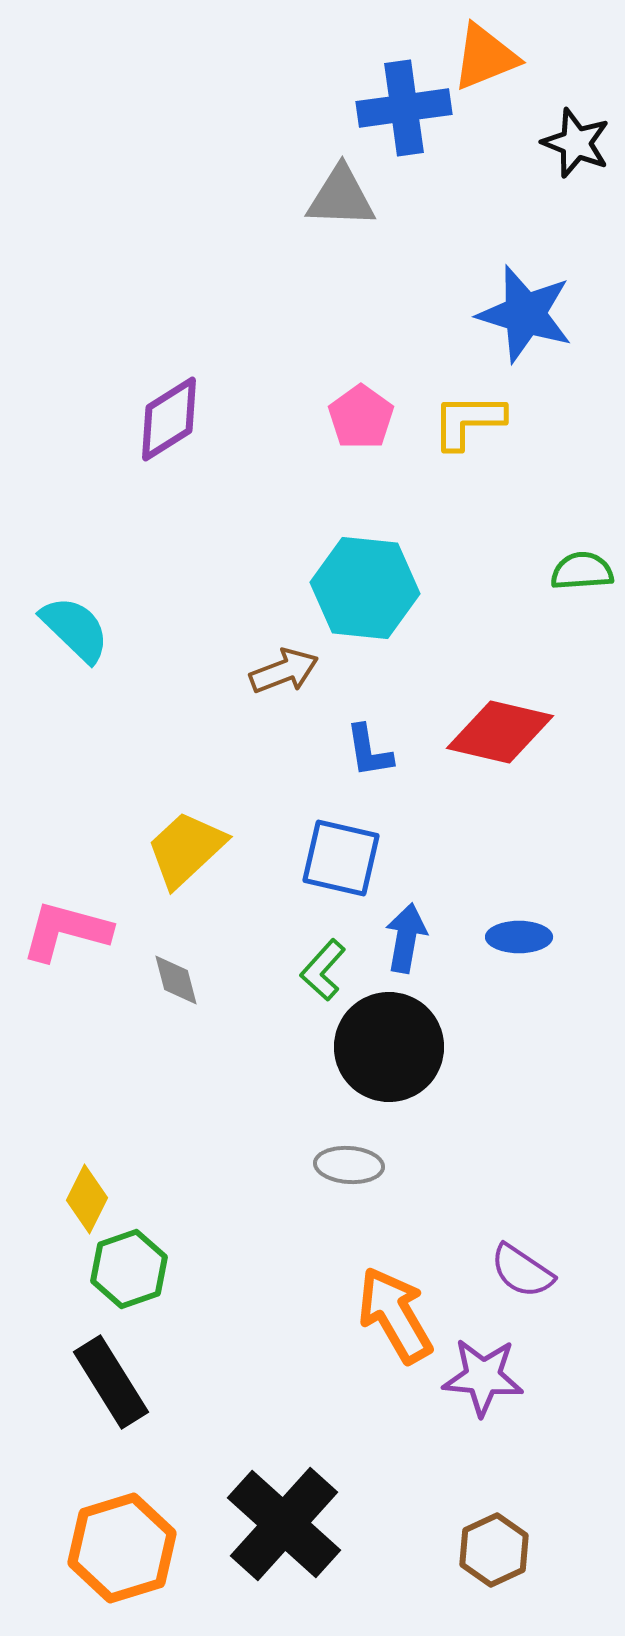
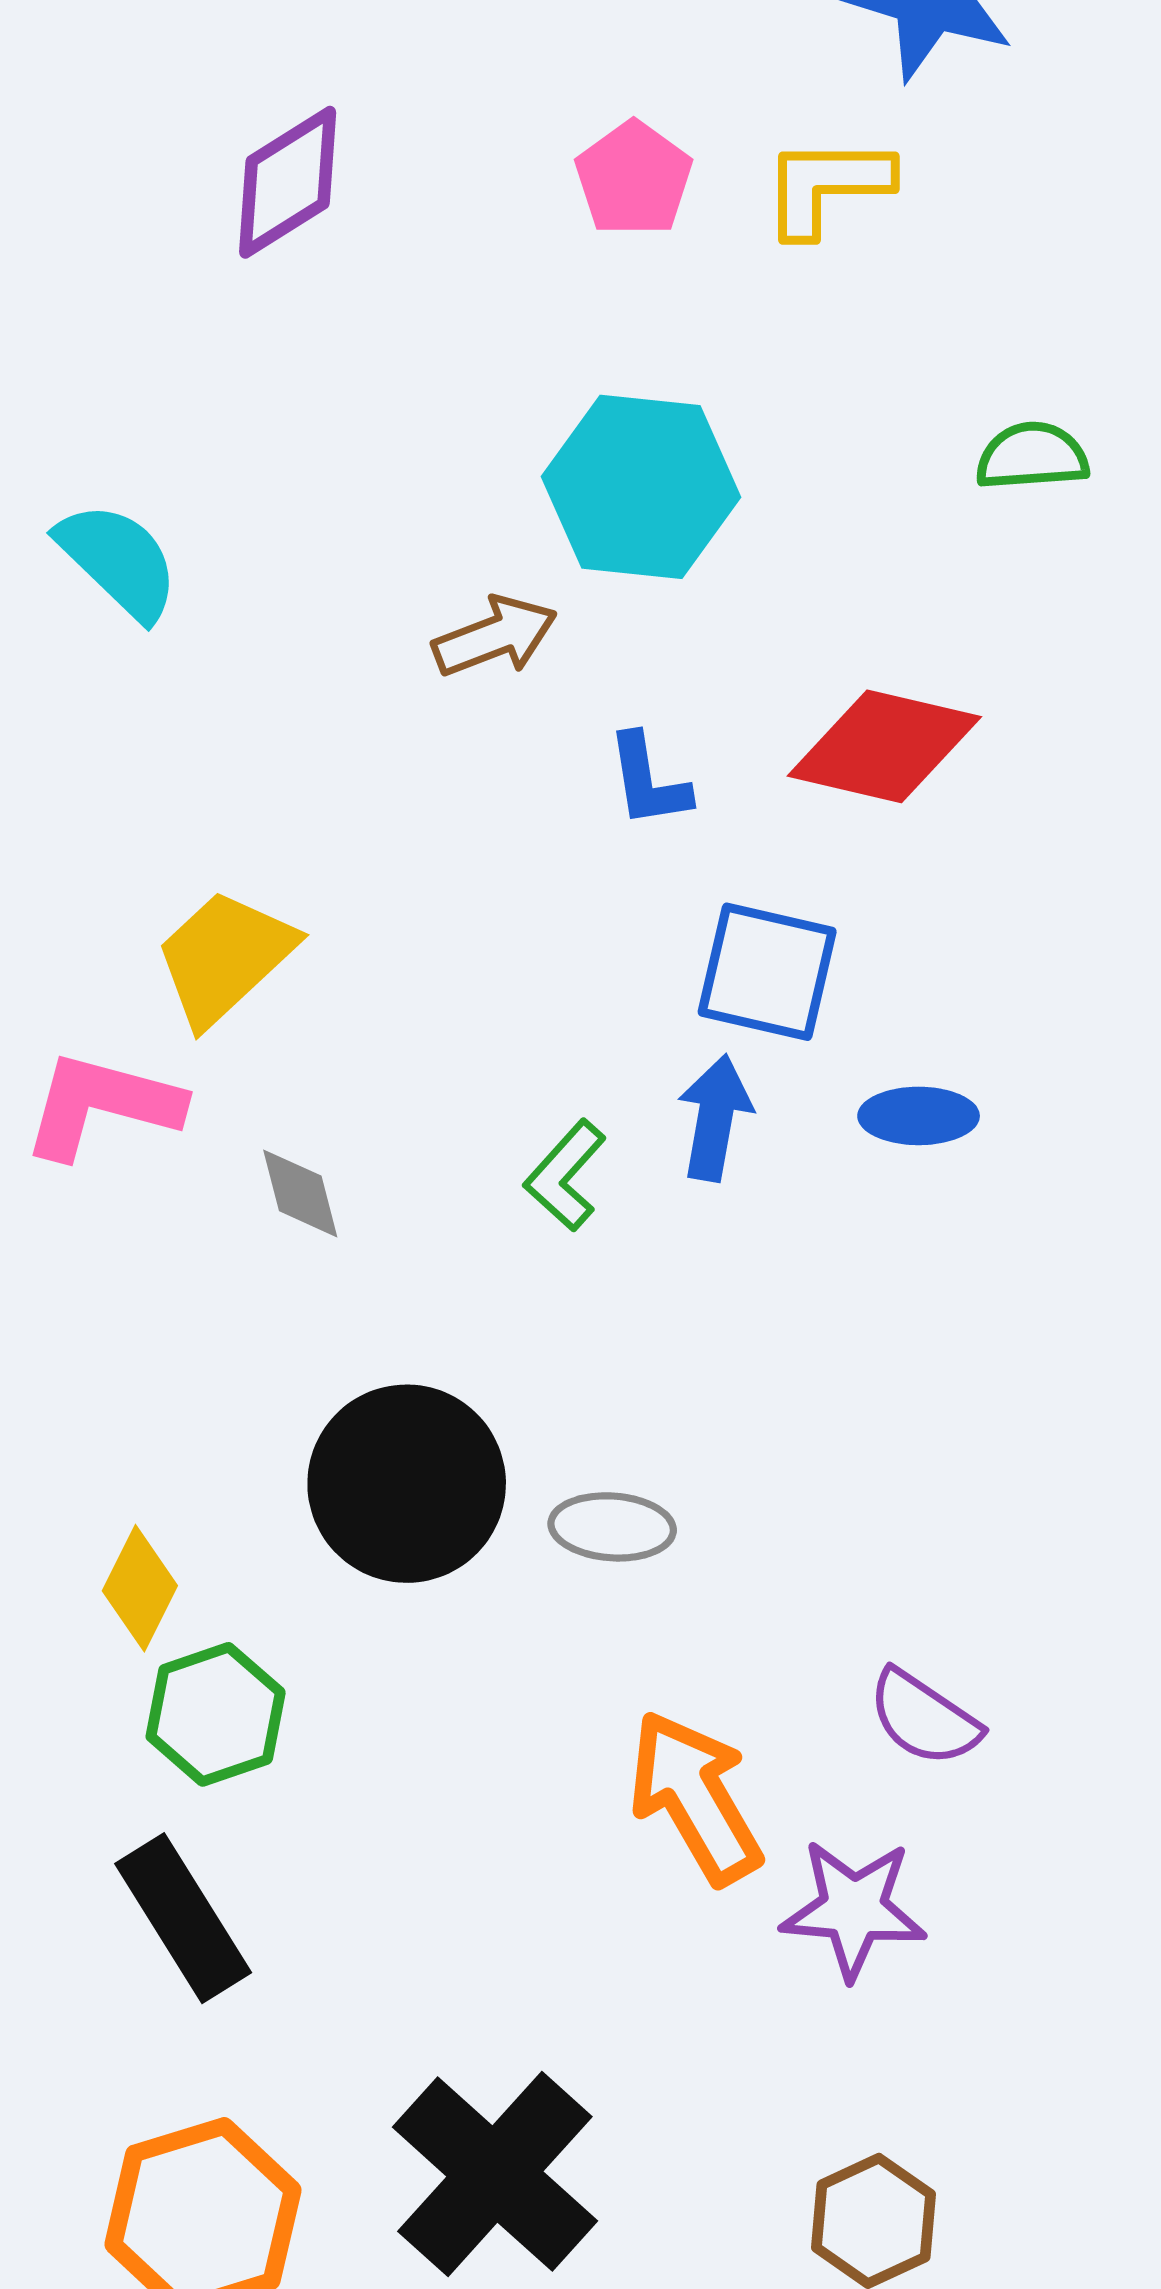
yellow trapezoid: (186, 849) -> (225, 957), moved
blue square: (341, 858) -> (767, 972), moved
black circle: (389, 1047) -> (407, 1484), moved

